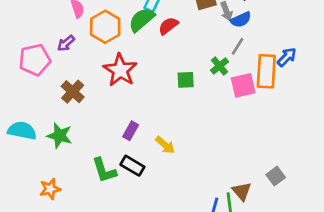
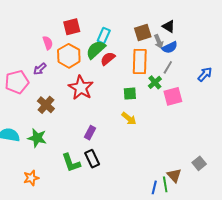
red semicircle: (168, 26) -> (108, 59), moved
orange rectangle: (266, 71) -> (140, 62), moved
yellow arrow: (165, 145) -> (129, 119), moved
black rectangle: (132, 166) -> (92, 159), turned 36

